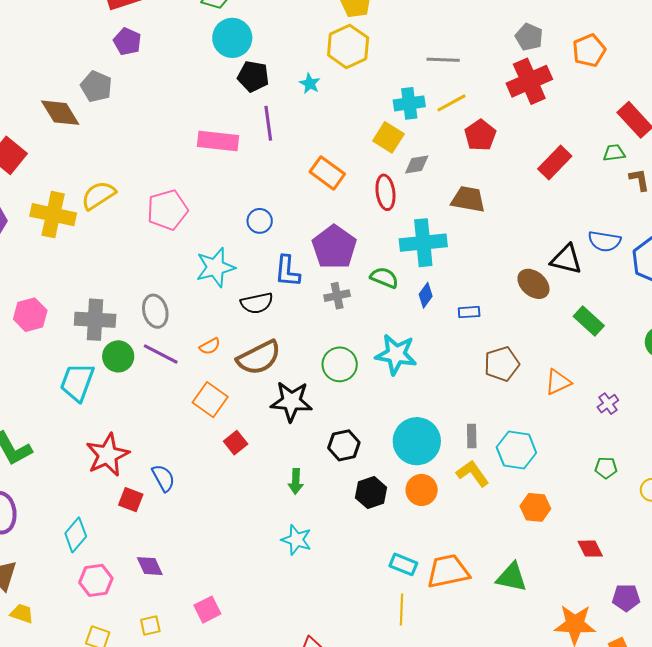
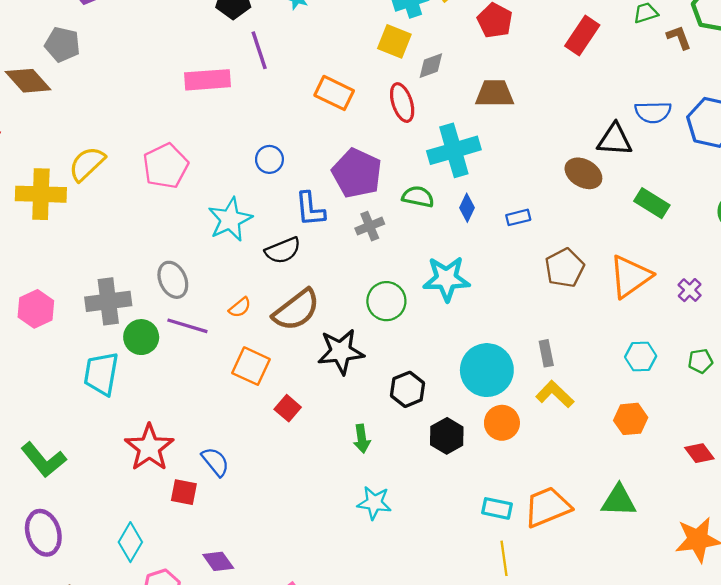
orange triangle: (558, 382) -> (630, 276), size x1.5
cyan hexagon: (516, 450) -> (641, 357), moved, size x0.7

